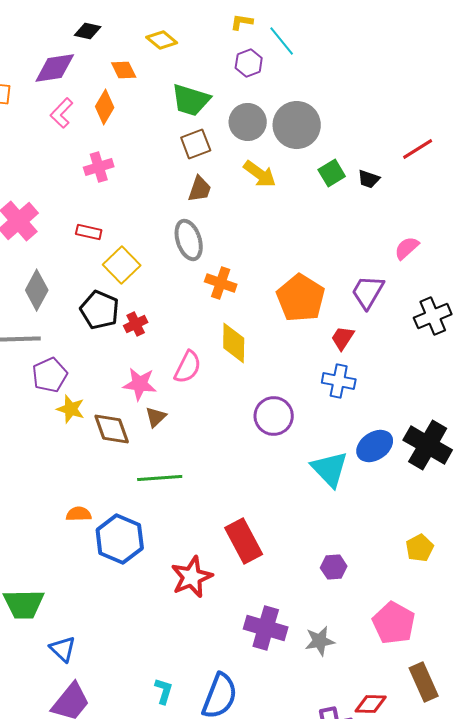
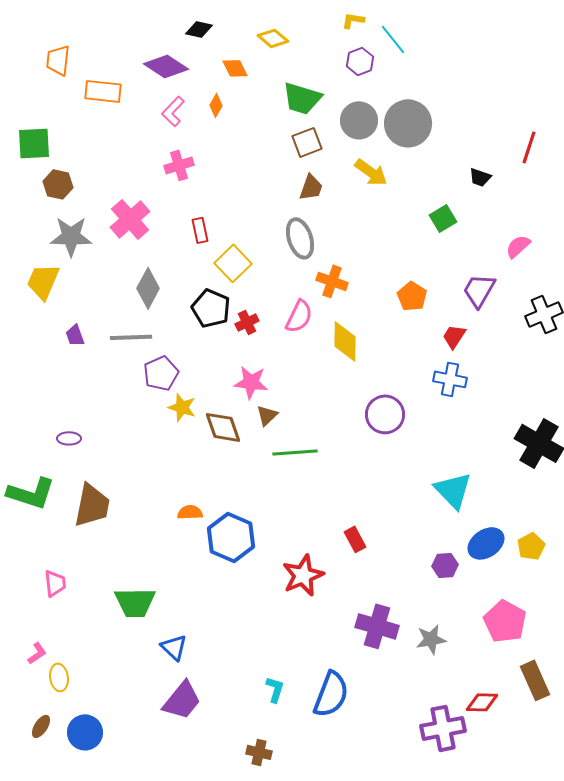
purple diamond: (55, 68) -> (166, 66), turned 42
orange diamond: (105, 107) -> (216, 105), size x0.7
red line: (418, 149) -> (529, 147), turned -40
pink cross: (99, 167) -> (179, 165), moved
green square: (332, 173) -> (443, 218), moved
red rectangle: (89, 232) -> (200, 230), turned 65
orange pentagon: (301, 298) -> (412, 296), size x0.6
pink semicircle: (188, 367) -> (299, 316), moved
blue ellipse: (375, 446) -> (486, 543), moved
cyan triangle: (330, 469) -> (453, 490), moved
green line: (160, 478) -> (295, 452), moved
red rectangle: (244, 541) -> (355, 539), size x0.6

